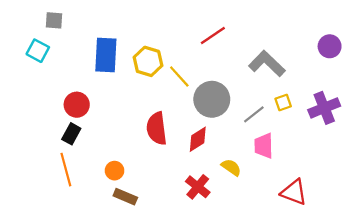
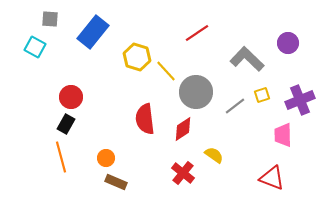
purple circle: (330, 46) -> (288, 43), moved
blue rectangle: (106, 55) -> (93, 32), moved, turned 36
pink trapezoid: (264, 146) -> (283, 135), moved

